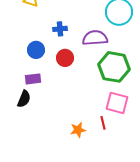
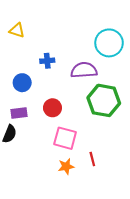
red circle: (65, 58) -> (52, 108), moved
pink square: (117, 103) -> (65, 138), moved

